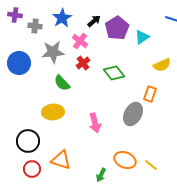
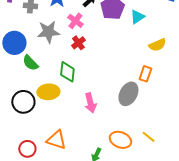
green diamond: (114, 73) -> (67, 72), moved, turned 45
green semicircle: (62, 83) -> (30, 63), moved
black circle: (28, 141) -> (23, 102), moved
yellow line: (151, 165) -> (148, 137), moved

